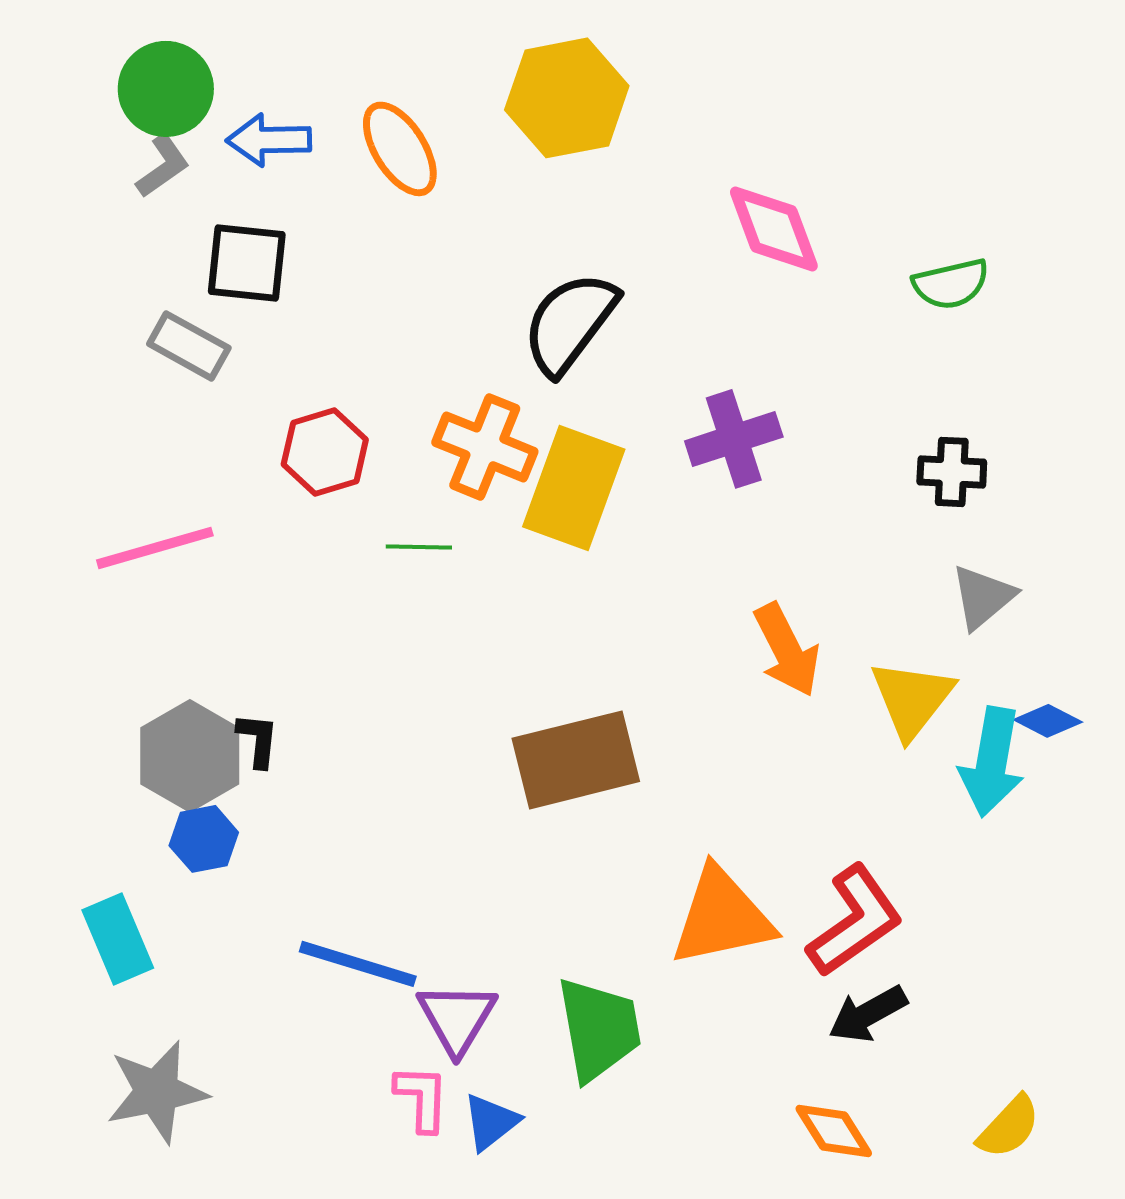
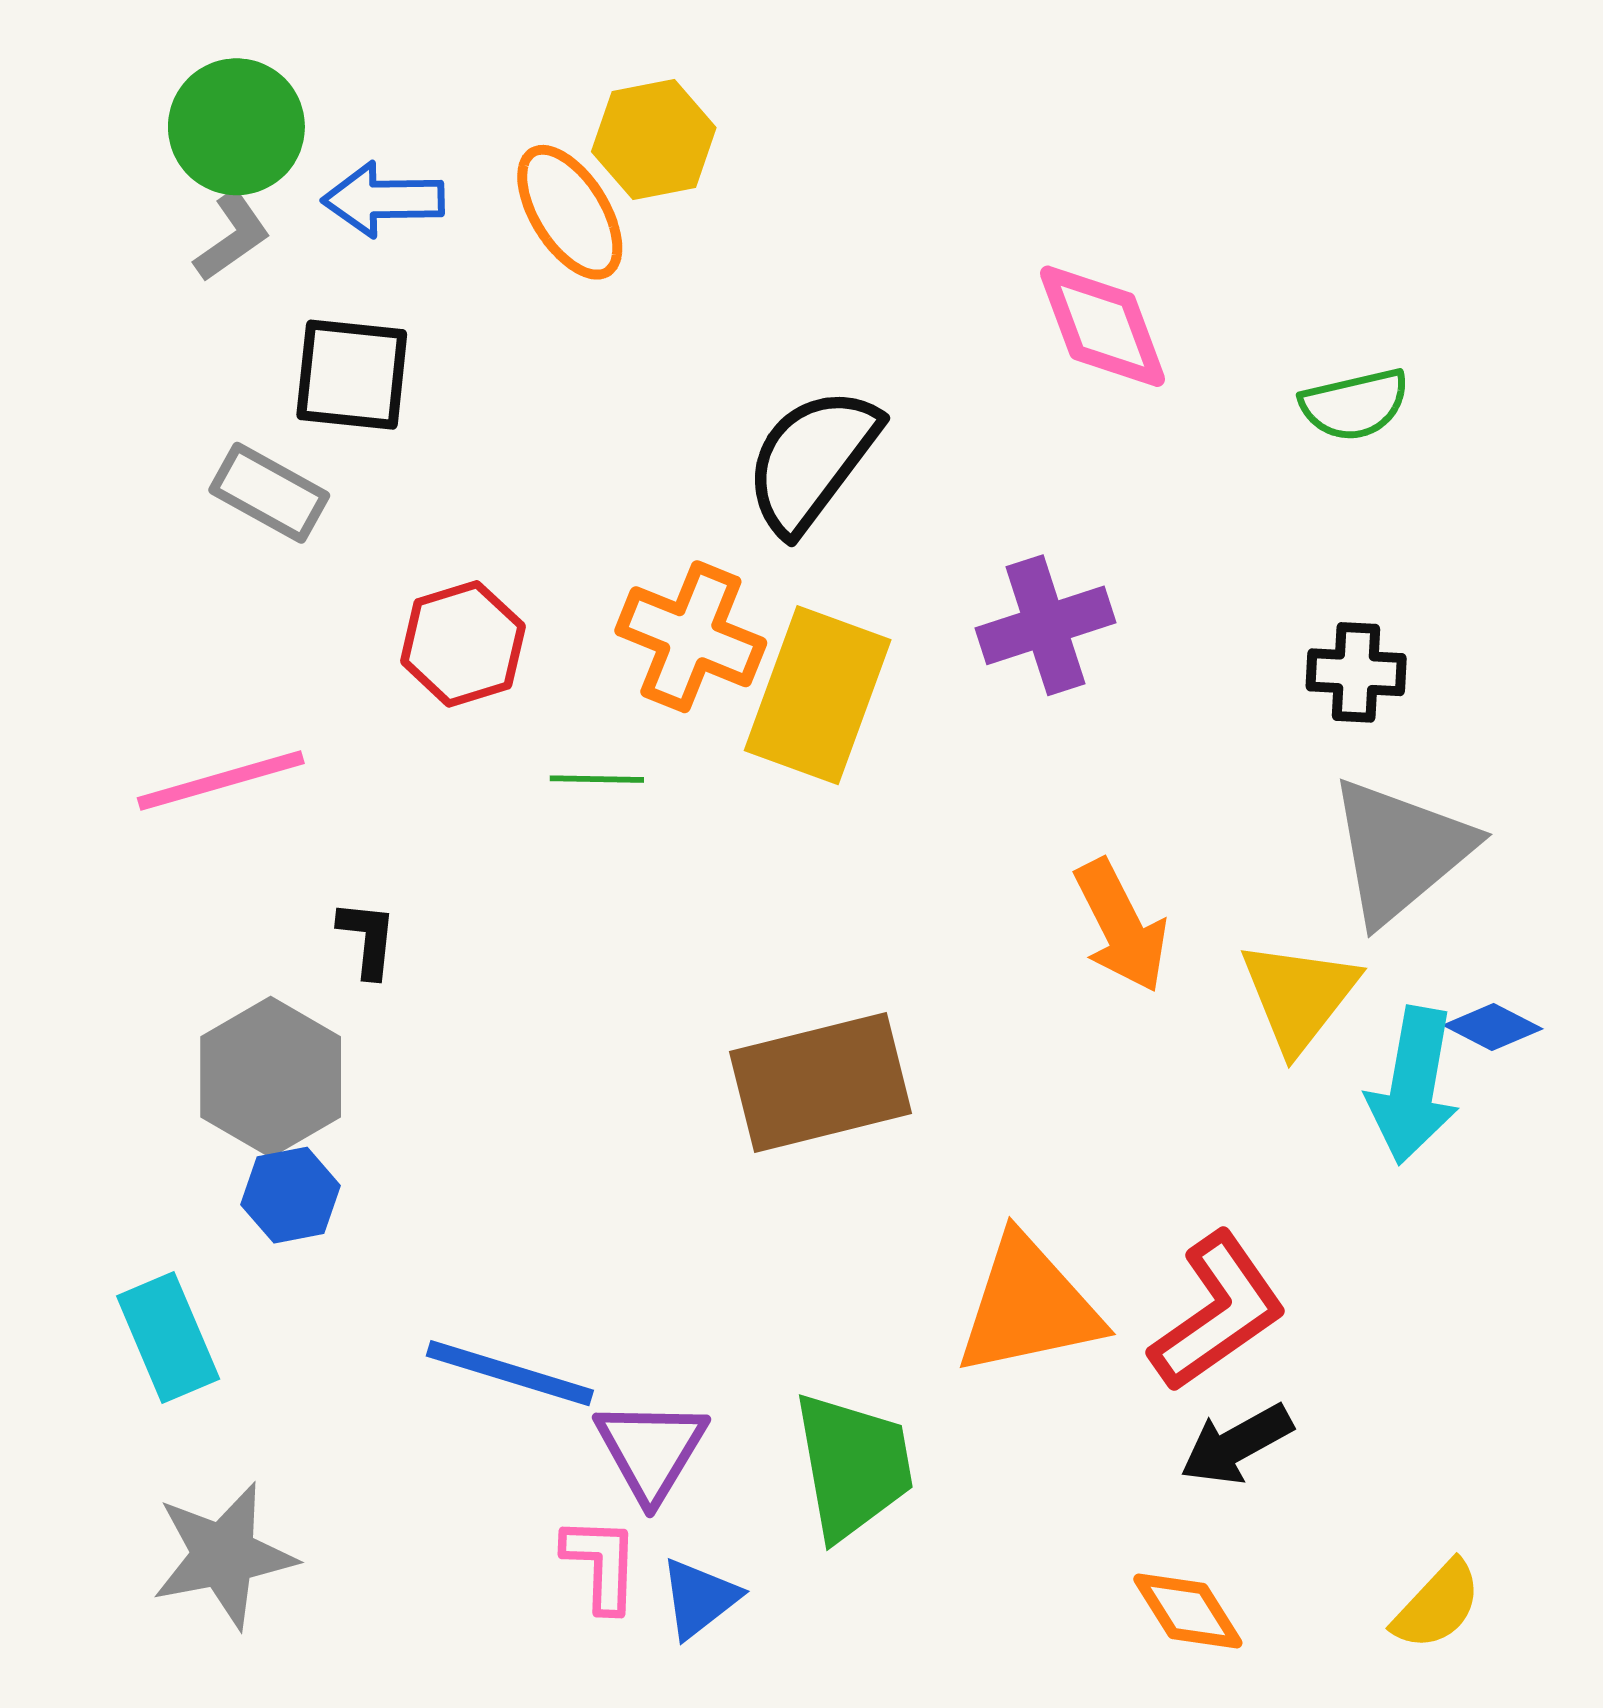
yellow hexagon: (567, 98) -> (654, 140), moved, size x0.7
gray triangle: (983, 597) -> (1400, 850), size x1.6
black L-shape: (258, 740) -> (367, 939), moved

